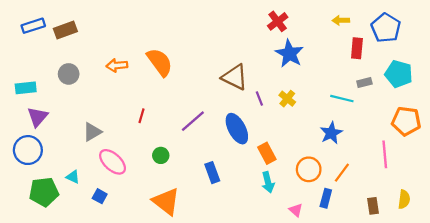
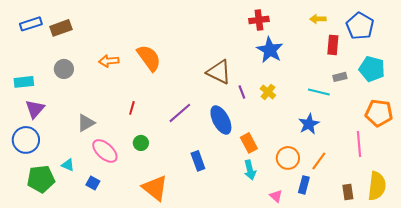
red cross: (278, 21) -> (259, 20), turned 30
green circle: (161, 155) -> (141, 143), moved
yellow semicircle: (404, 199) -> (377, 186), size x1.6

